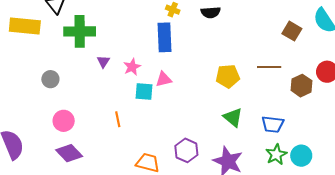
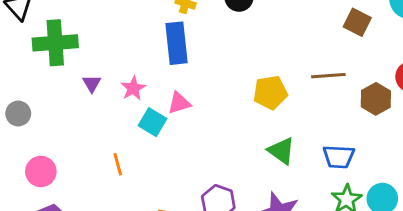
cyan square: (144, 91) -> (152, 122), turned 30

